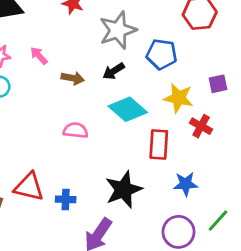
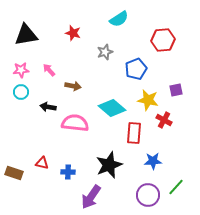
gray star: (118, 30) -> (105, 52), size x0.6
blue pentagon: (162, 54) -> (136, 69), turned -30
black arrow: (114, 71) -> (48, 107), moved, turned 42
pink semicircle: (76, 130) -> (75, 123), size x1.5
red triangle: (29, 187) -> (42, 163), size x0.6

